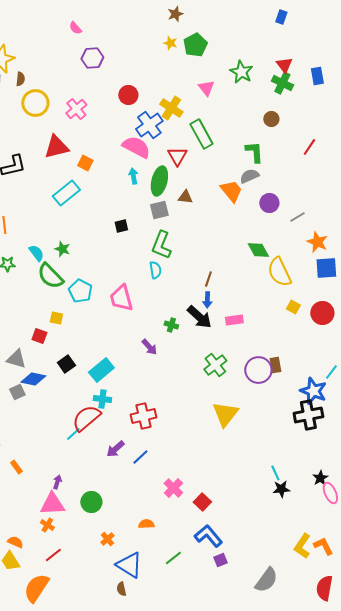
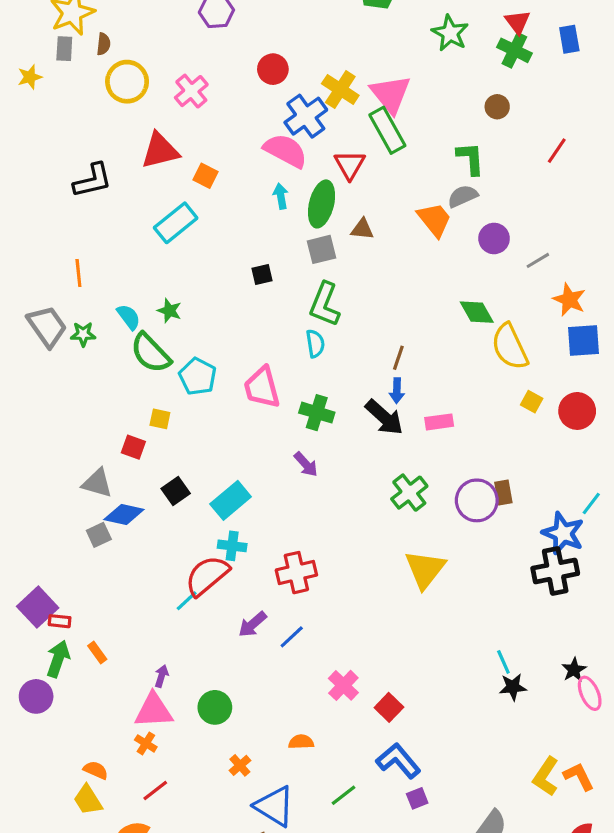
pink triangle: (206, 88) -> (391, 94), moved, size x1.6
green cross: (171, 325) -> (317, 413), moved, size x1.5

